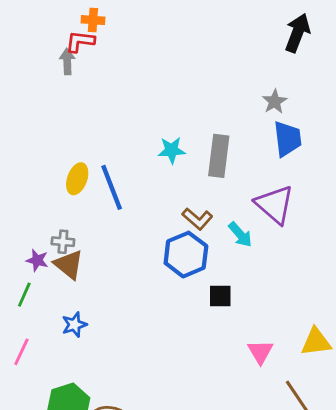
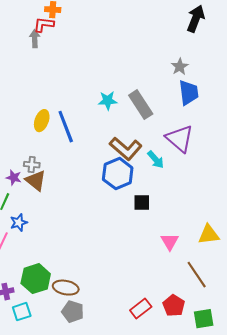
gray rectangle: (219, 156) -> (141, 105), turned -40
brown L-shape: (197, 219) -> (126, 149), size x1.5
blue star: (74, 325) -> (19, 223), moved

